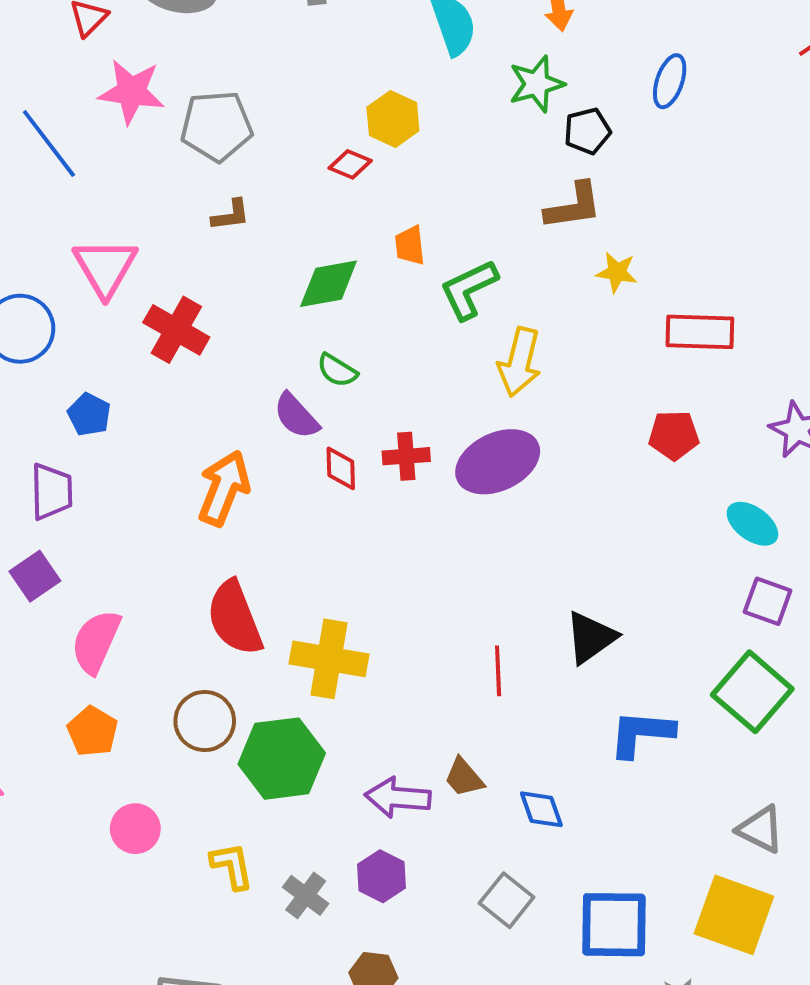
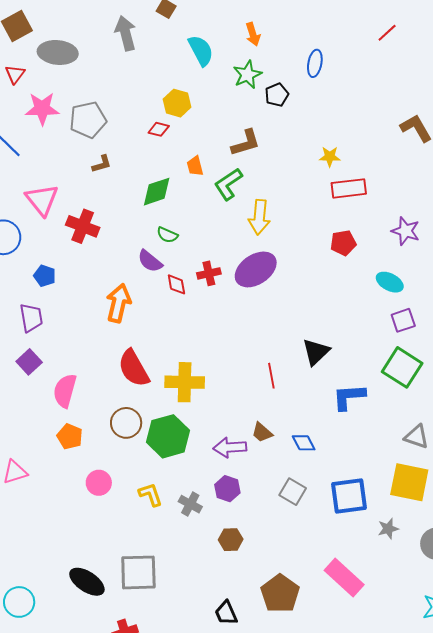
brown L-shape: (573, 206) -> (246, 143), moved
yellow star: (617, 272) -> (330, 157), moved
purple square: (768, 601) -> (403, 320), turned -30

